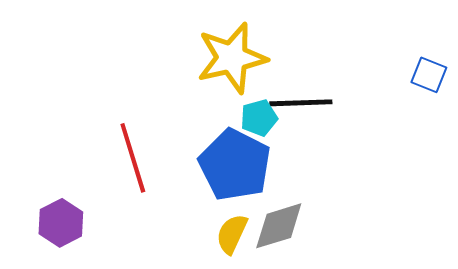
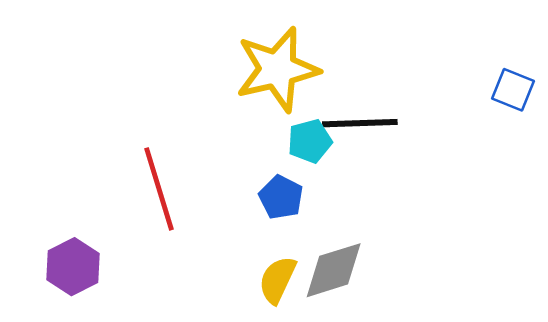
blue pentagon: (235, 165) -> (281, 197), size x0.5

